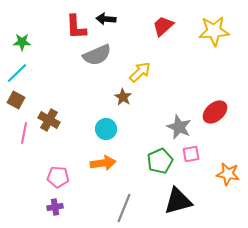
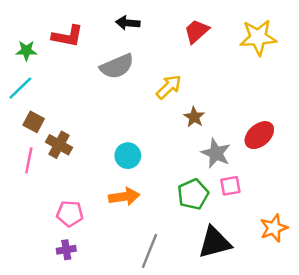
red L-shape: (76, 27) -> (67, 36), moved, turned -76
brown star: (123, 97) -> (194, 117), moved
brown square: (16, 100) -> (34, 122), moved
orange star: (228, 174) -> (274, 228), moved, turned -30

